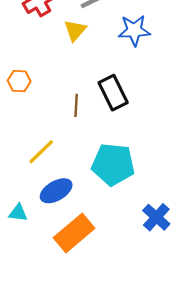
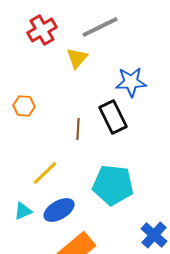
blue star: (134, 30) -> (131, 82), moved
cyan triangle: (18, 213) -> (23, 211), moved, turned -30

